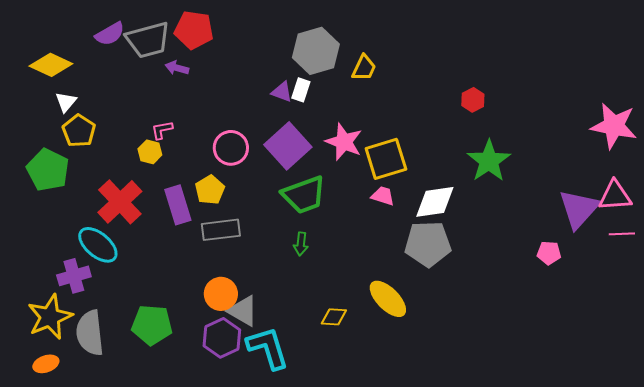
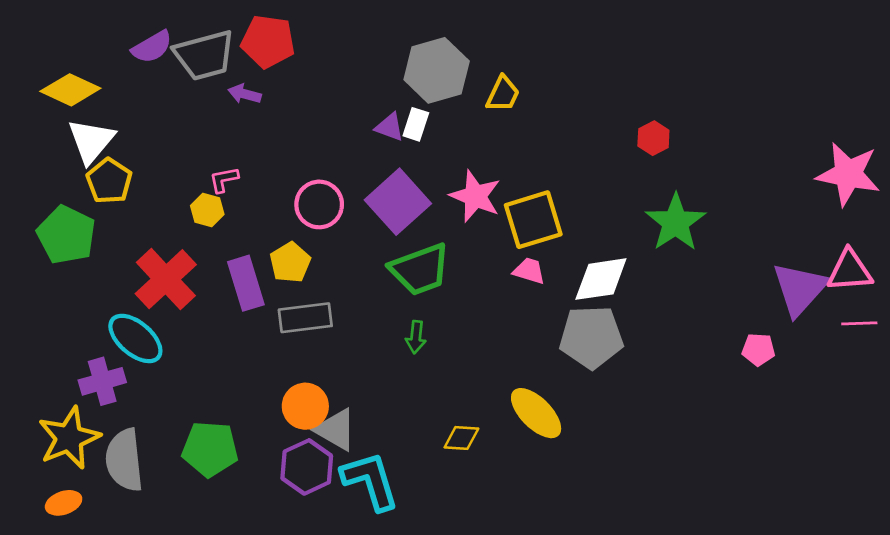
white triangle: (66, 102) -> (91, 141), size x1.6

